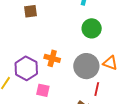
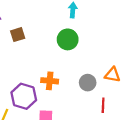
green circle: (92, 28) -> (68, 39), moved
gray circle: (86, 66) -> (88, 83), size x0.6

